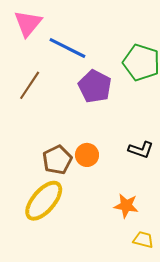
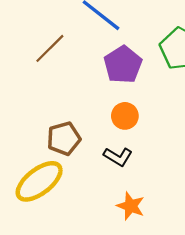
black L-shape: (141, 150) -> (118, 157), moved
orange circle: (87, 155) -> (125, 116), moved

